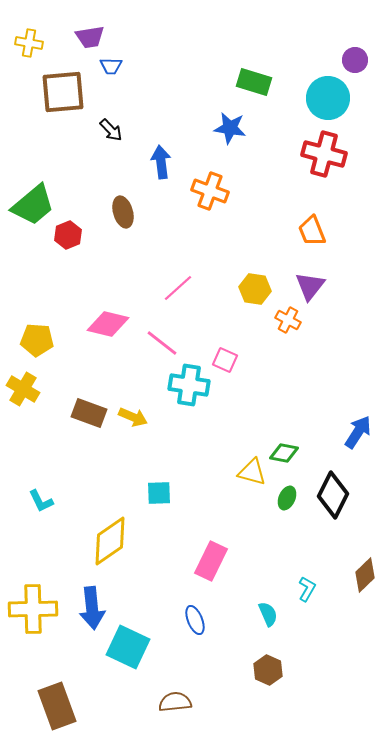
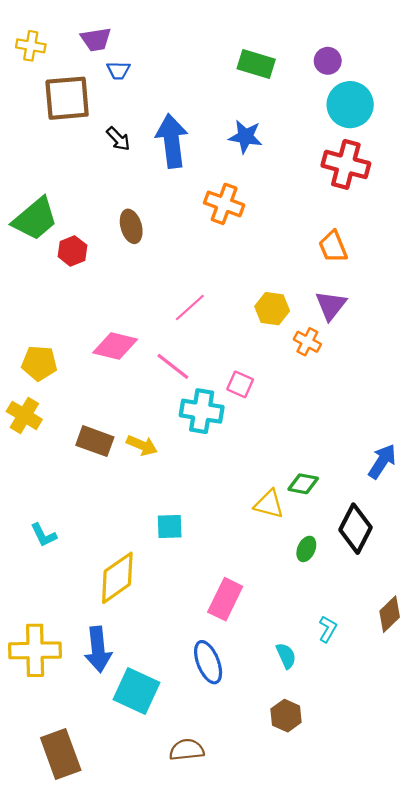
purple circle: (355, 60) -> (328, 61), moved
green rectangle: (254, 82) -> (256, 64), moved
blue arrow: (161, 162) -> (172, 141), moved, size x1.5
green ellipse: (287, 498) -> (306, 549), moved
blue ellipse: (195, 620) -> (208, 662), size x1.4

